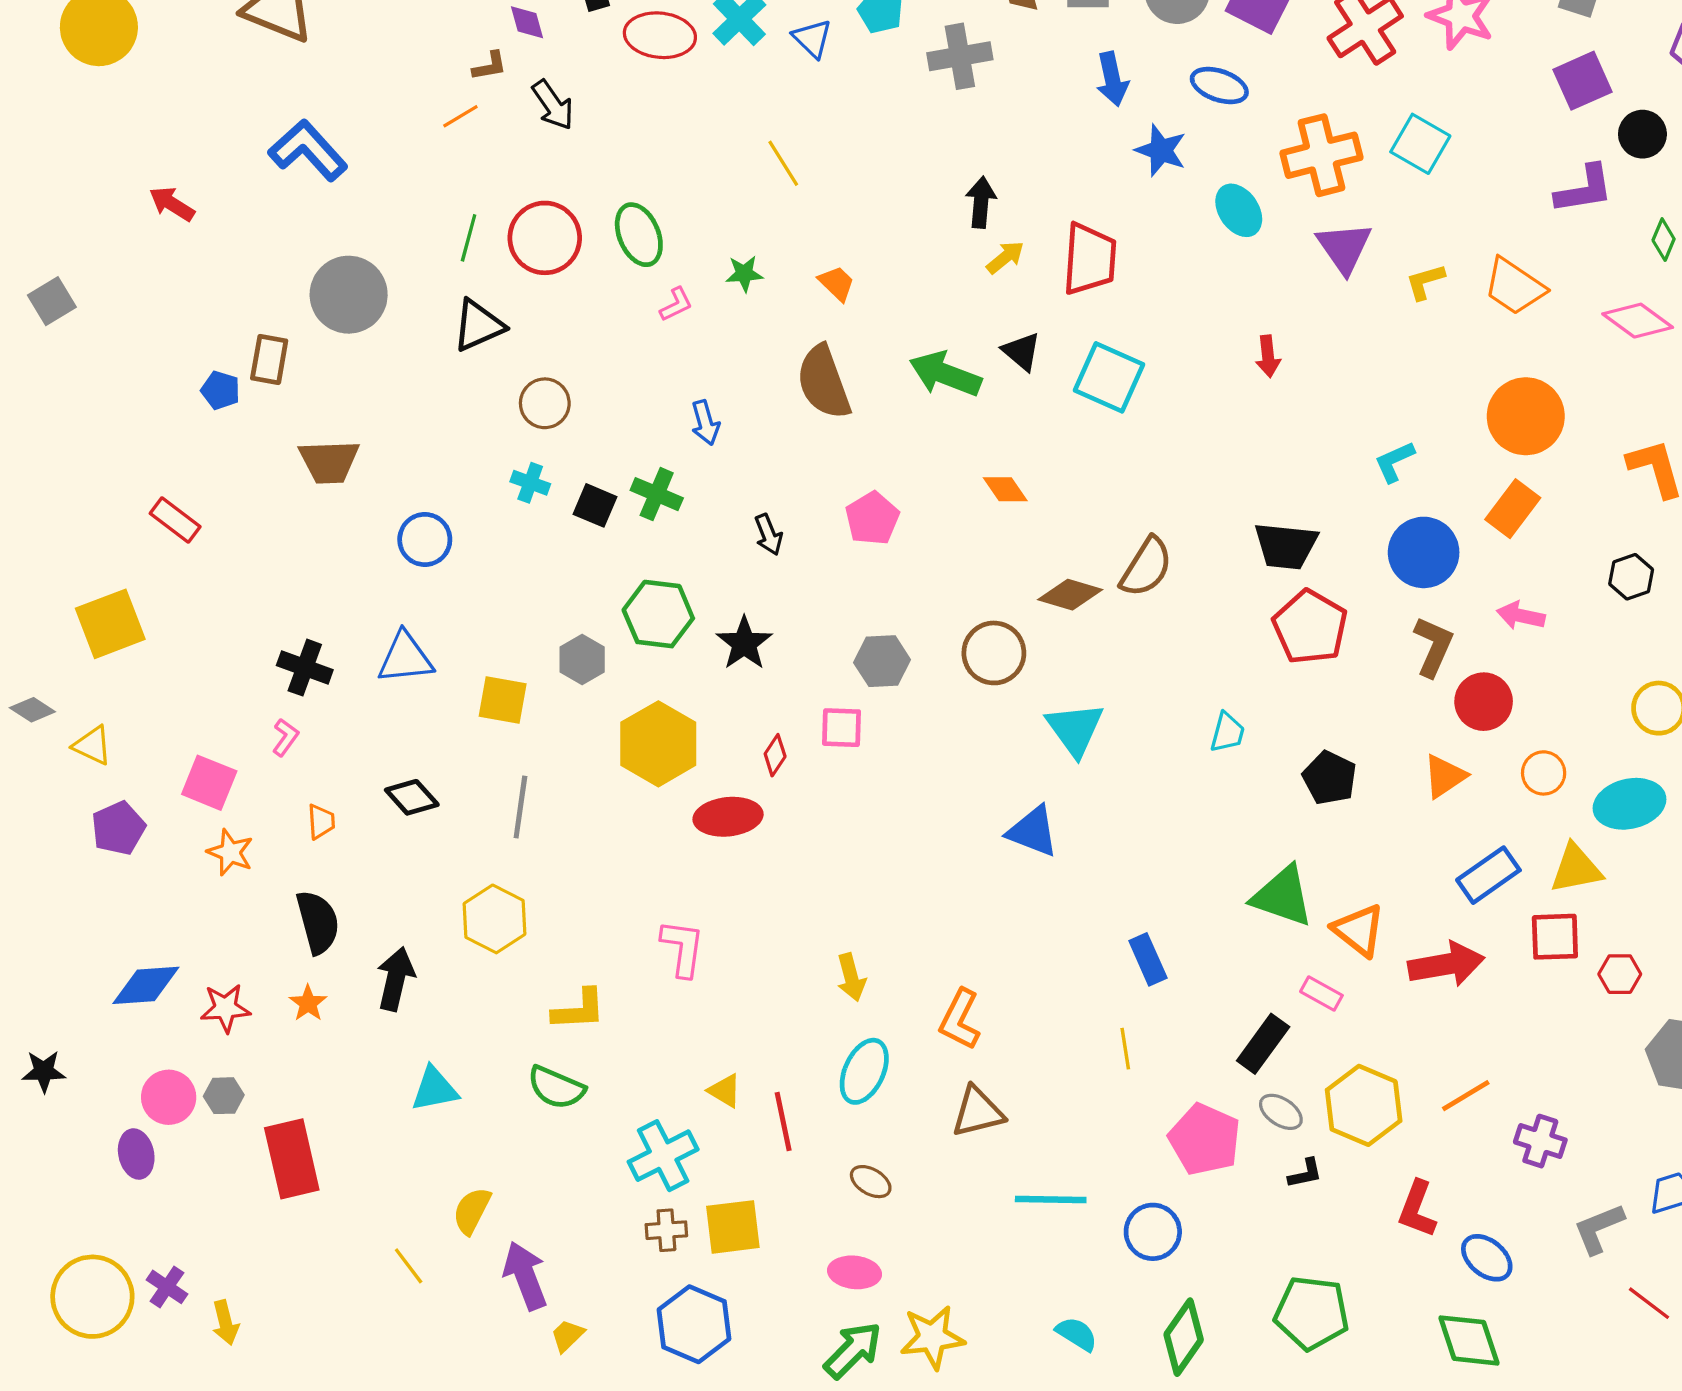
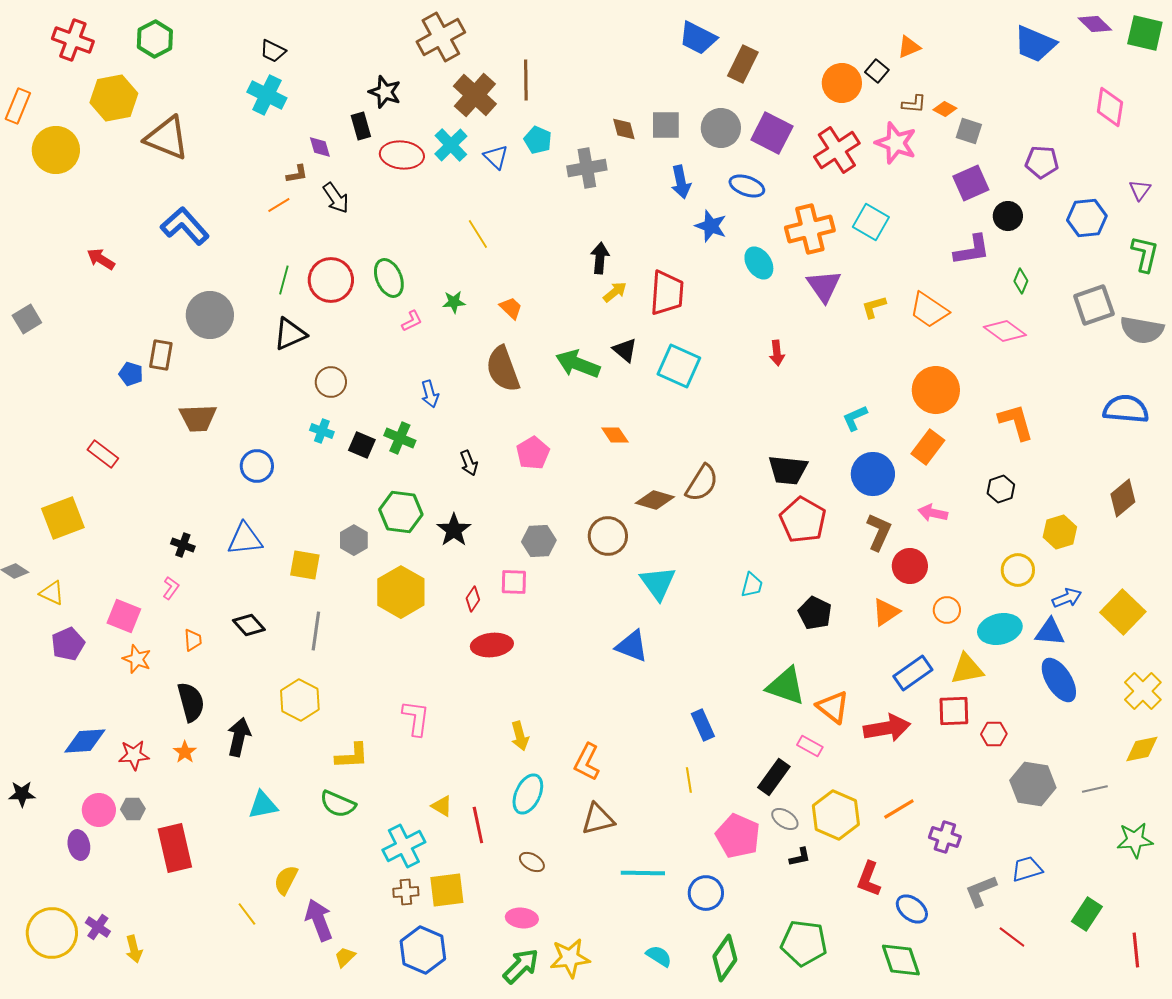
black cross: (305, 668) -> (183, 545), size x0.7
red ellipse: (728, 817) -> (492, 645), moved

